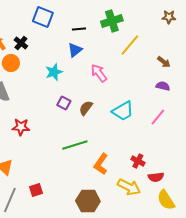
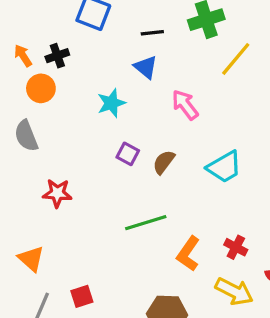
black cross: (21, 43) -> (57, 56), turned 32
blue triangle: (75, 50) -> (146, 67), turned -42
red cross: (138, 161) -> (236, 247), moved

